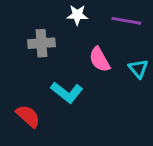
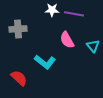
purple line: (126, 21) -> (74, 14), moved
gray cross: (42, 43) -> (18, 29), moved

